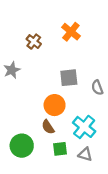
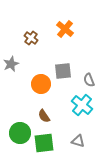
orange circle: (55, 105) -> (41, 84), moved
cyan cross: (84, 127) -> (82, 105), moved
green square: (60, 149) -> (44, 143), moved, size x1.5

